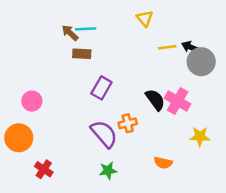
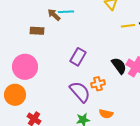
brown rectangle: (82, 54) -> (37, 31), moved
pink circle: (32, 101) -> (25, 67), size x1.6
orange semicircle: (163, 163) -> (106, 114), moved

